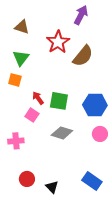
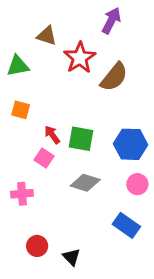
brown triangle: (22, 27) -> (47, 36), moved
green triangle: (21, 58) -> (18, 66), moved, turned 42
blue rectangle: (92, 181) -> (126, 225), moved

